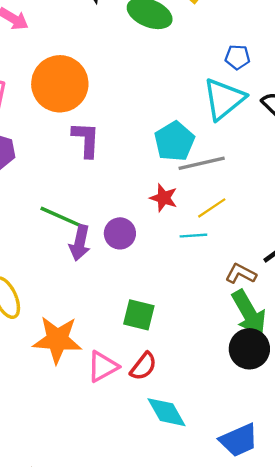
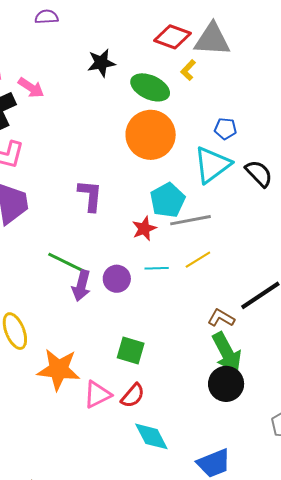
orange circle: (60, 84) -> (151, 135), moved
red star: (164, 198) -> (144, 229), moved, turned 30
cyan line: (193, 236) -> (157, 268), moved

